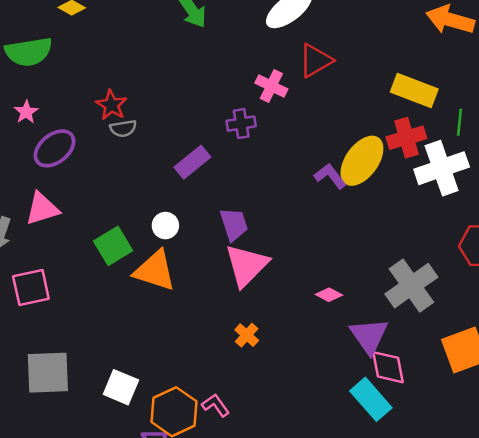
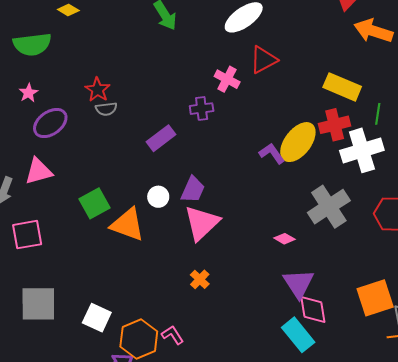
purple trapezoid: (234, 224) -> (193, 190), turned 40
white circle: (165, 226) -> (158, 197), moved
gray cross: (411, 286) -> (329, 207), moved
pink diamond: (329, 295) -> (284, 239), moved

